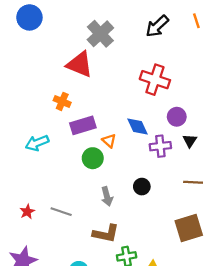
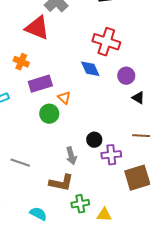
blue diamond: (137, 127) -> (90, 69), moved
black triangle: (190, 141) -> (138, 98), turned -32
purple cross: (160, 146) -> (111, 155), moved
gray arrow: (107, 196) -> (71, 156), moved

